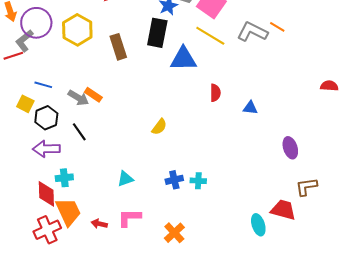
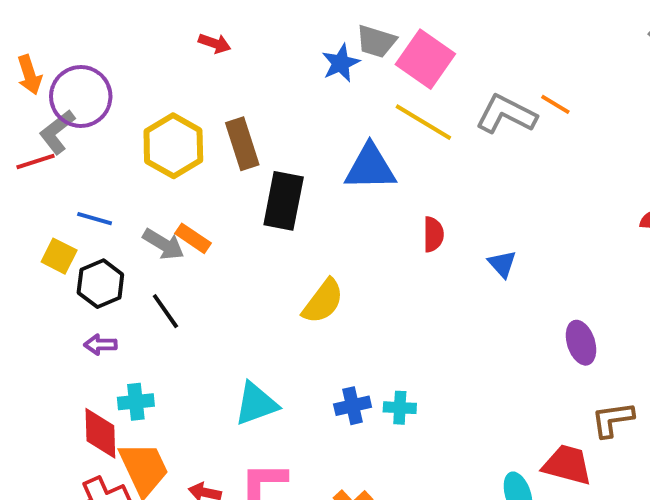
yellow hexagon: (77, 30) -> (173, 146), moved
black rectangle: (157, 33) -> (284, 201), moved
blue triangle: (250, 108) -> (502, 264), turned 42
yellow semicircle: (159, 127) -> (323, 301), size x1.4
purple arrow: (46, 149) -> (100, 345), size x0.6
cyan triangle: (125, 179) -> (256, 404), size x1.4

